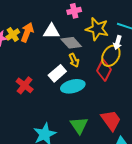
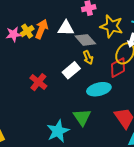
red diamond: (104, 70) -> (118, 68), turned 35
cyan ellipse: (73, 86) -> (99, 89), moved
green triangle: (79, 125) -> (82, 117), moved

